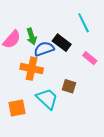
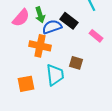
cyan trapezoid: (47, 99) -> (55, 75), turned 40

